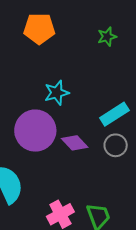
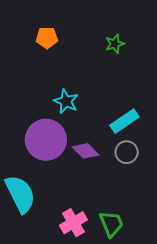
orange pentagon: (39, 29) -> (47, 38), size x0.7
cyan star: (57, 93) -> (66, 101), turned -30

